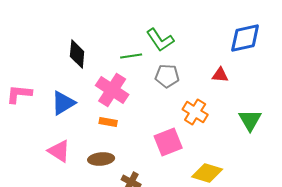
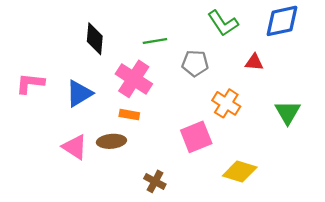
green L-shape: (160, 40) -> (223, 23), moved
brown ellipse: (101, 159) -> (111, 141), moved

